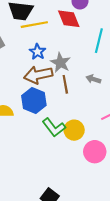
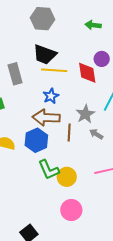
gray star: (60, 63) -> (85, 114), moved
pink circle: (95, 152) -> (71, 210), moved

